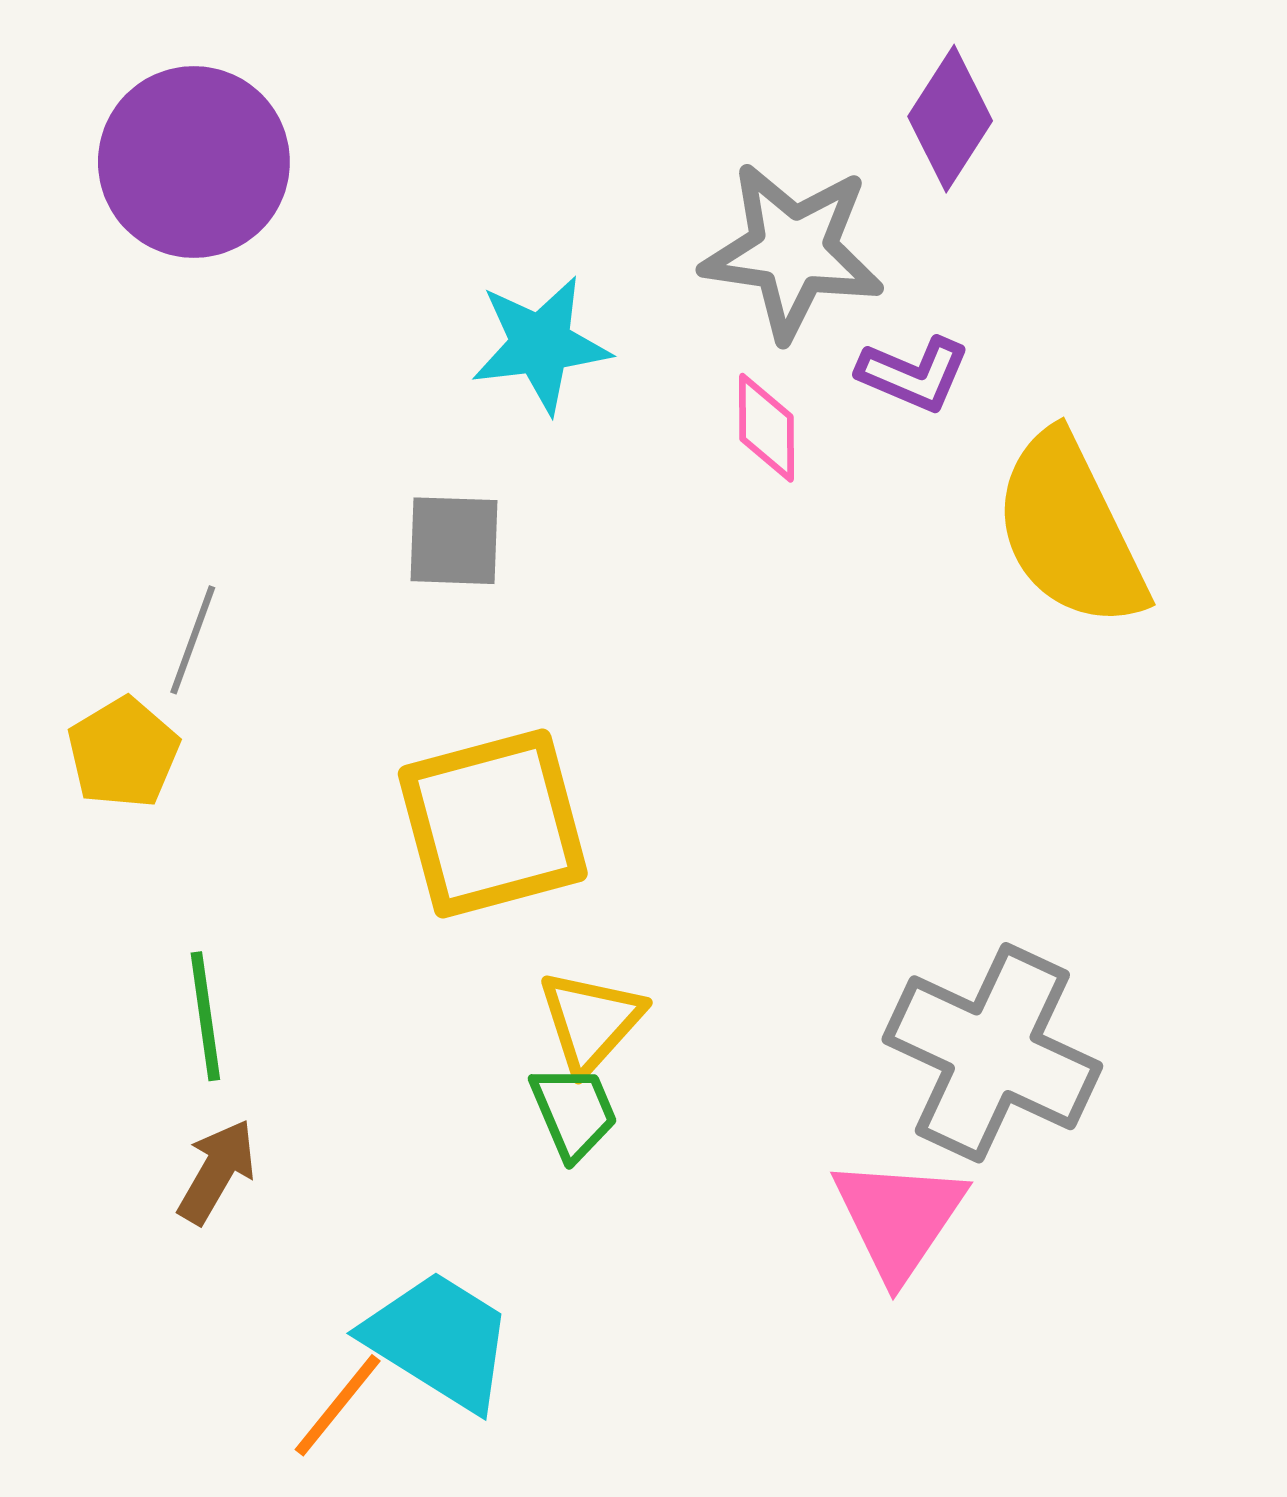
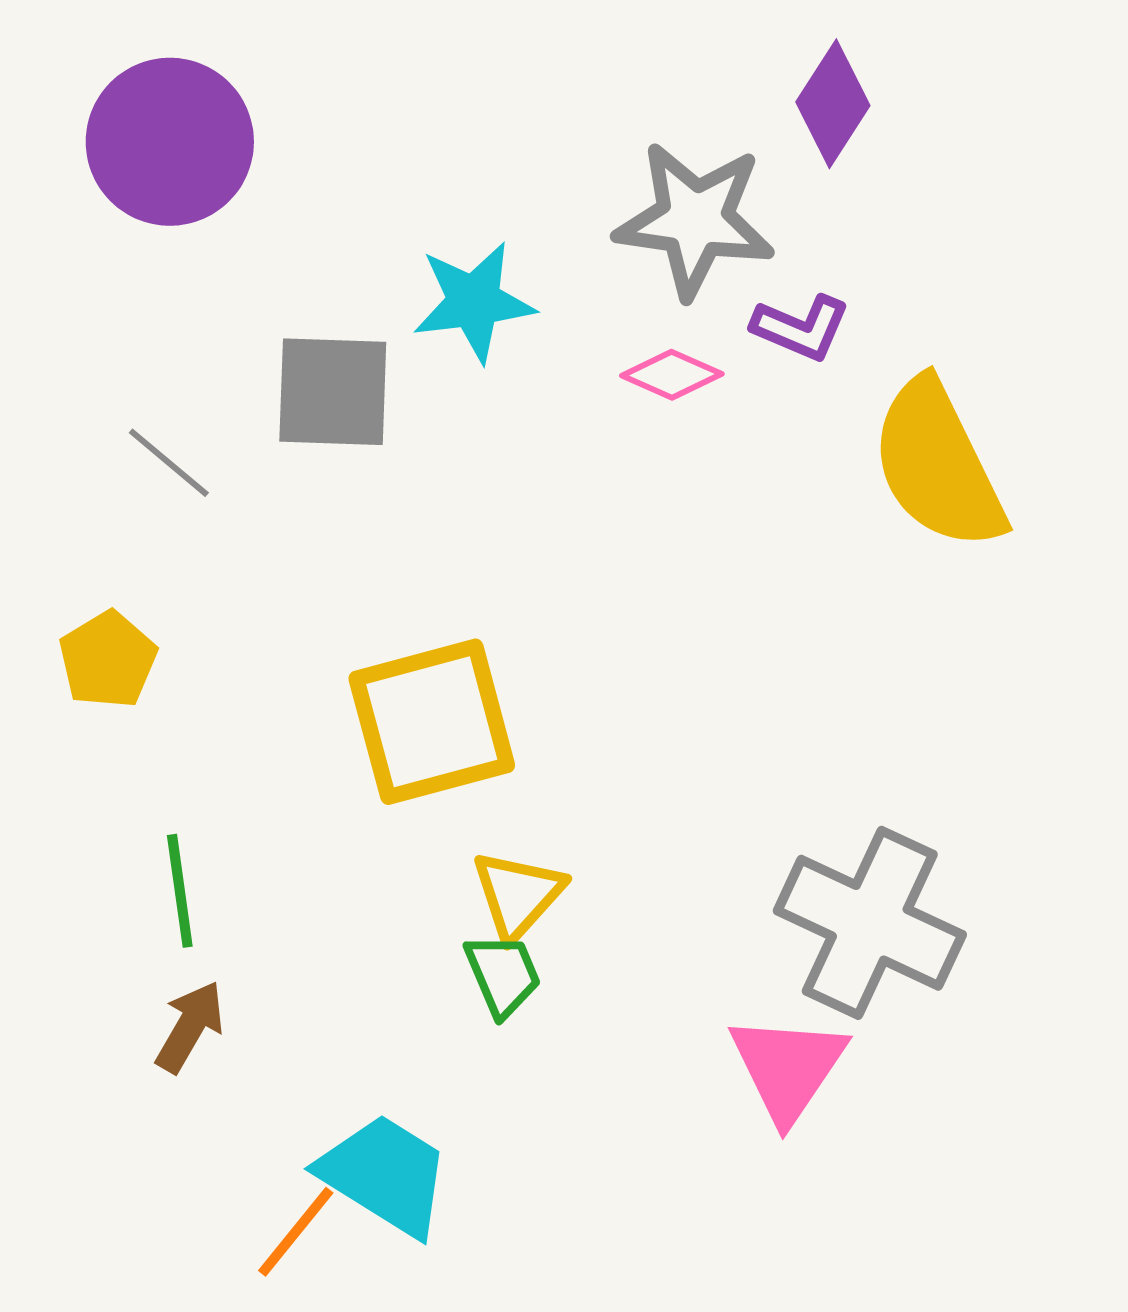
pink diamond: (766, 428) -> (672, 375), turned -66
gray square: (454, 541) -> (333, 392), moved, size x1.4
gray line: (193, 640) -> (169, 463), moved, turned -70

